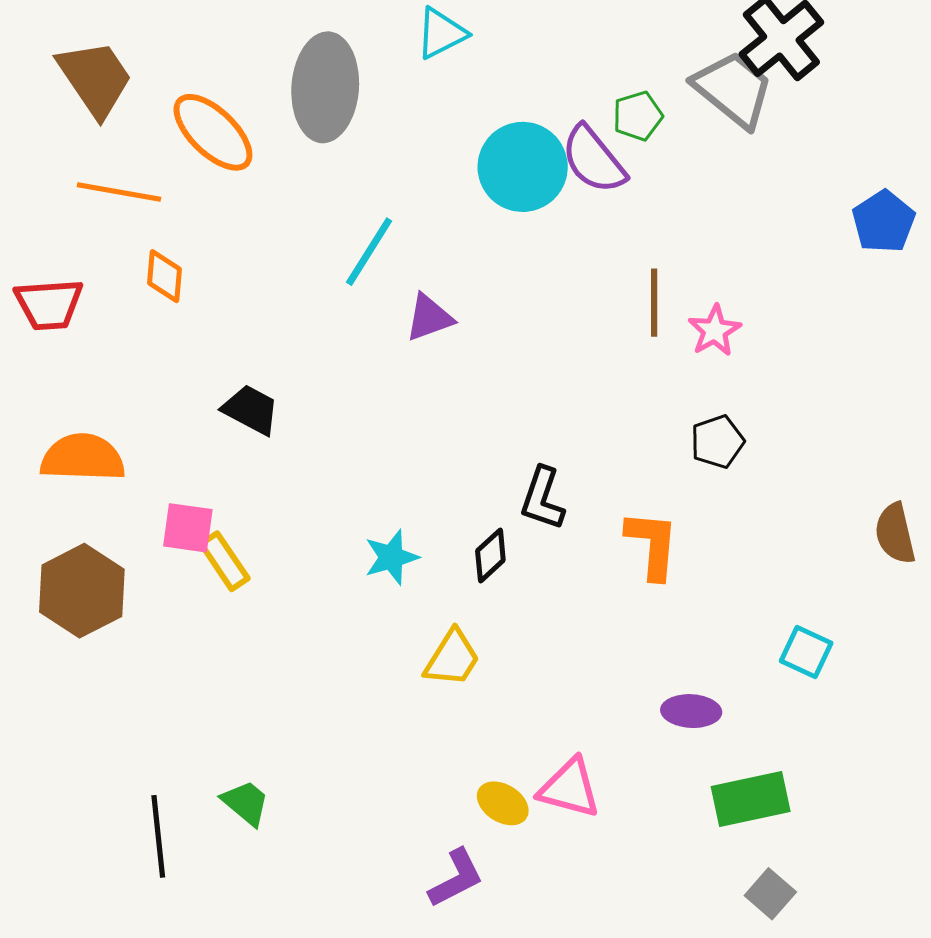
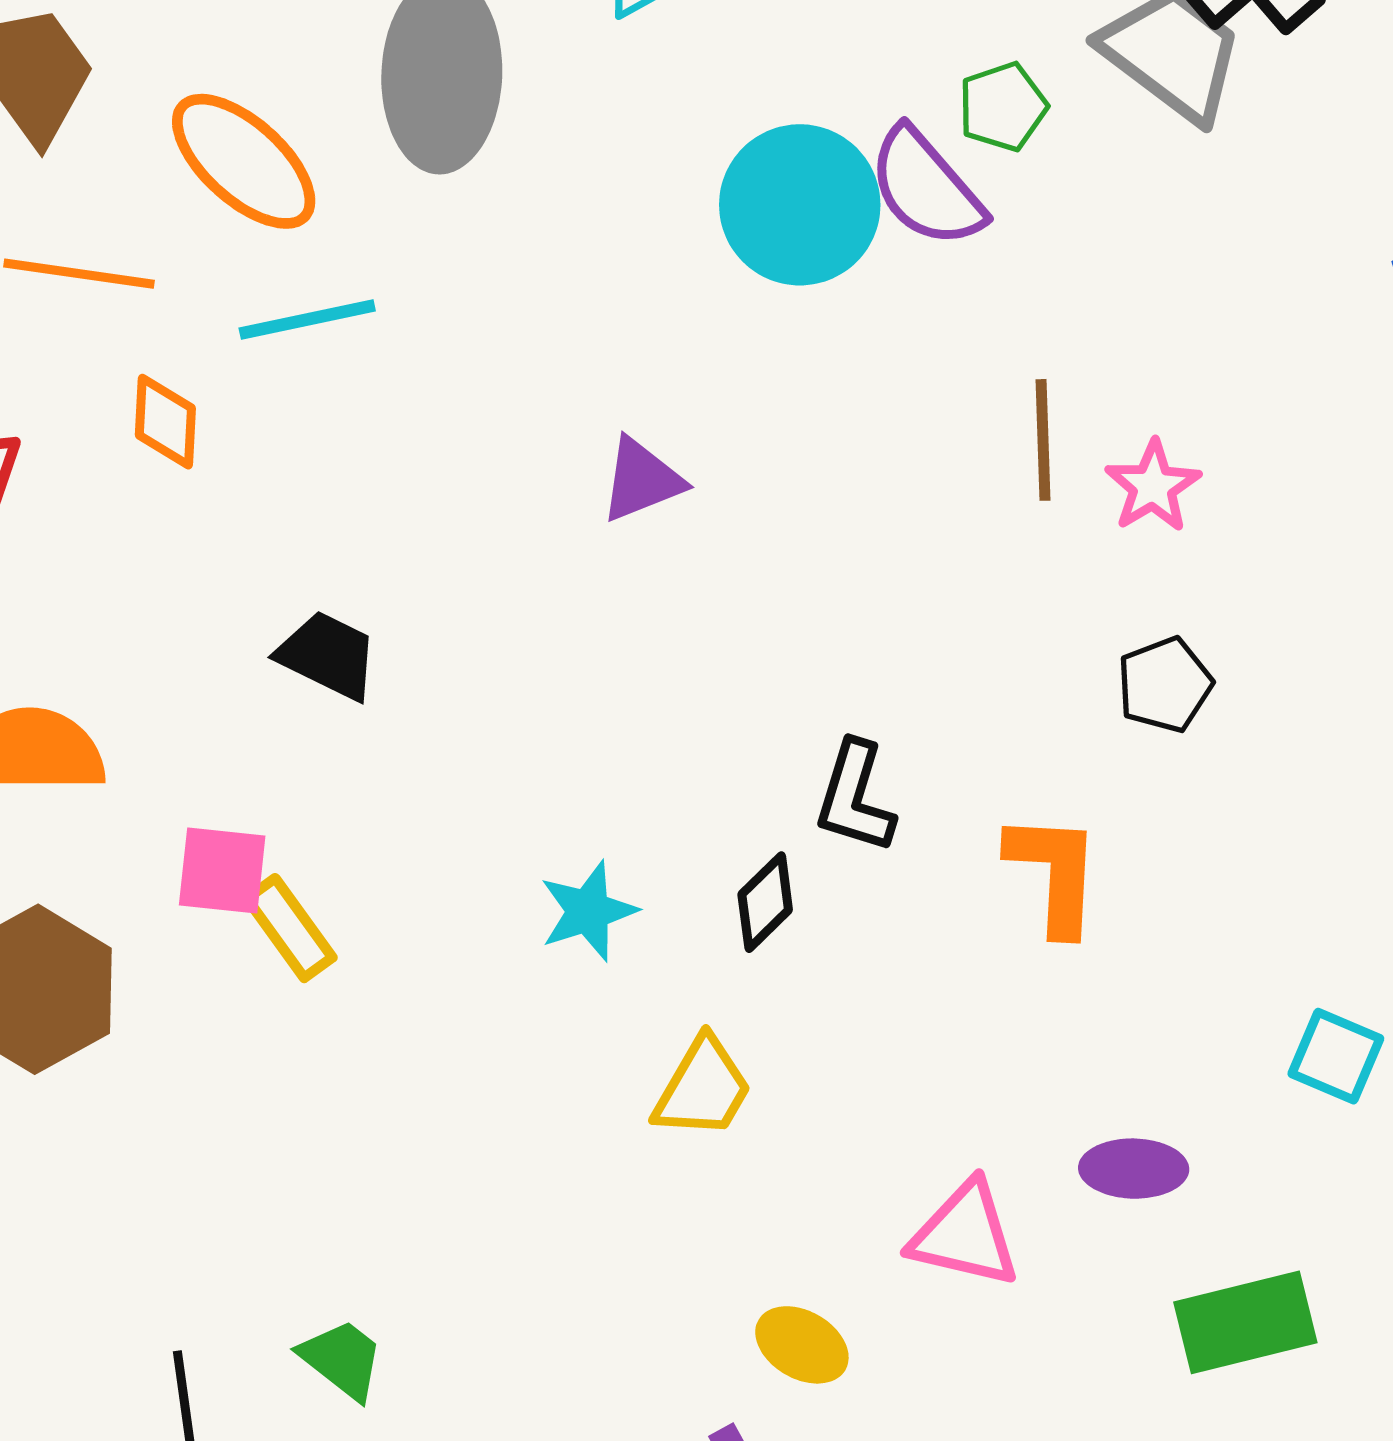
cyan line: (369, 252) -> (307, 319), moved, turned 48
pink triangle: (569, 788) -> (965, 1234), moved

